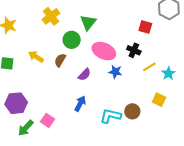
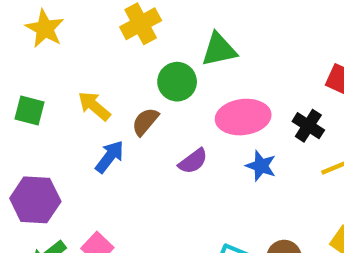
green triangle: (88, 22) -> (219, 50), turned 30
pink ellipse: (104, 51) -> (243, 117), turned -40
blue arrow: (80, 104) -> (110, 157), moved

